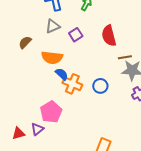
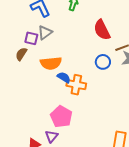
purple square: (76, 35) -> (31, 38), moved, turned -32
blue circle: (100, 86) -> (103, 62), moved

